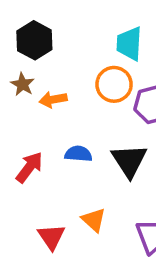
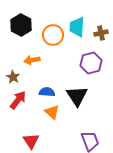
brown star: (23, 84) -> (13, 77), moved
orange circle: (114, 84) -> (53, 35), moved
orange triangle: (94, 220) -> (52, 112), moved

